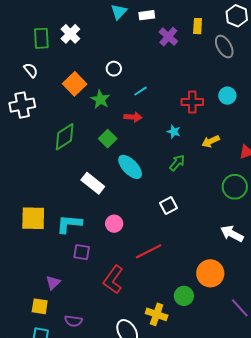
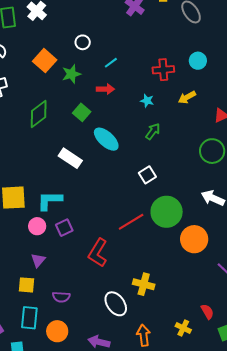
green star: (100, 99) -> (71, 74), turned 30
yellow arrow: (211, 141) -> (187, 97), moved
pink circle: (114, 224) -> (37, 226), moved
purple square: (82, 252) -> (64, 228), turned -30
green circle: (184, 296) -> (167, 212), moved, size x1.6

